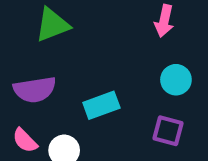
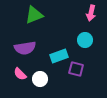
cyan circle: (176, 80) -> (85, 40), moved
purple square: (168, 131) -> (76, 69), moved

